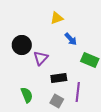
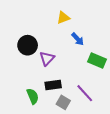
black rectangle: (59, 78) -> (53, 85), moved
purple line: (78, 92) -> (85, 93), turned -48

